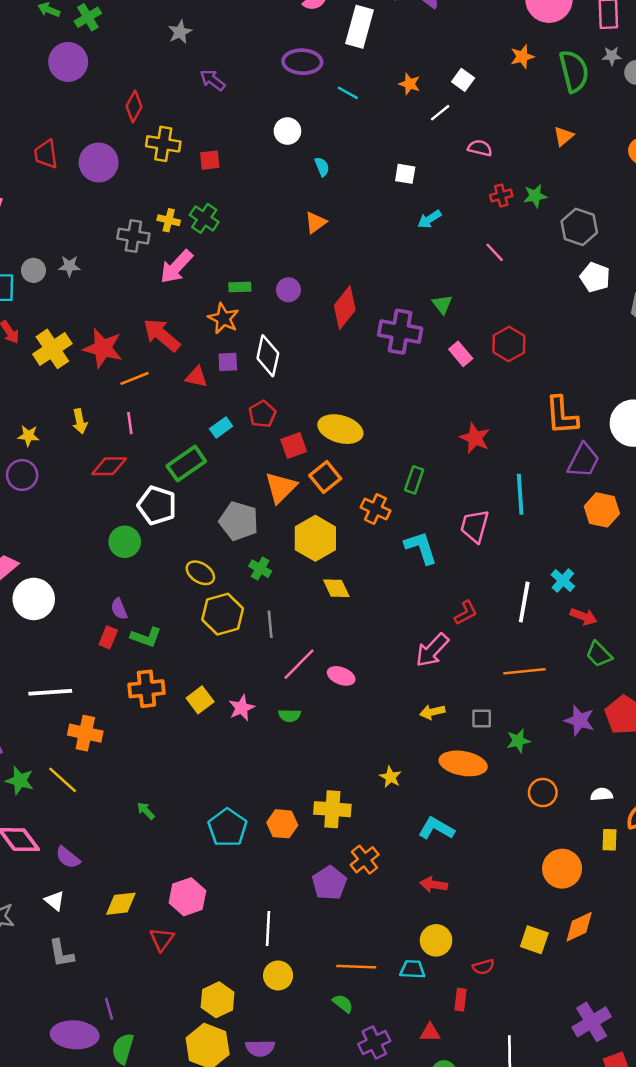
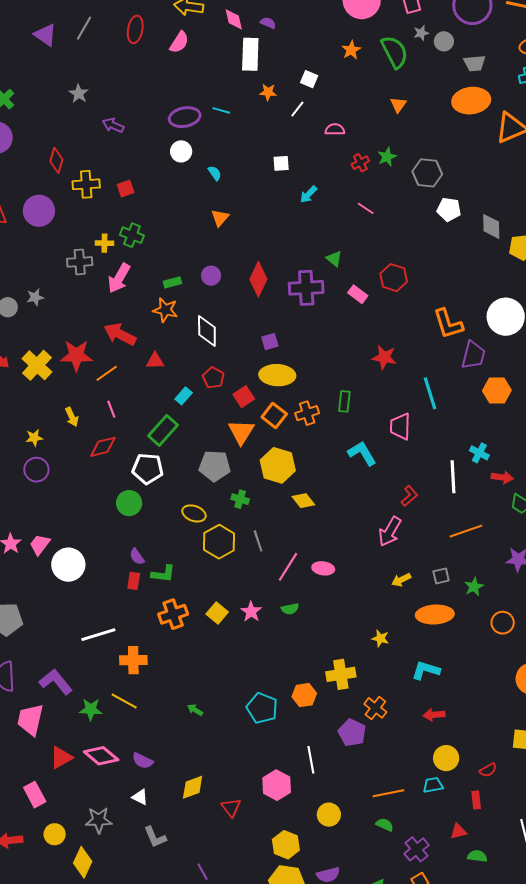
white rectangle: (360, 27) -> (250, 54), moved
purple ellipse: (302, 62) -> (185, 117), moved
purple square: (228, 362) -> (270, 342), moved
orange cross: (375, 509) -> (307, 413), moved, turned -30
pink hexagon: (187, 897) -> (277, 785), moved
white line: (268, 929) -> (311, 760), moved

